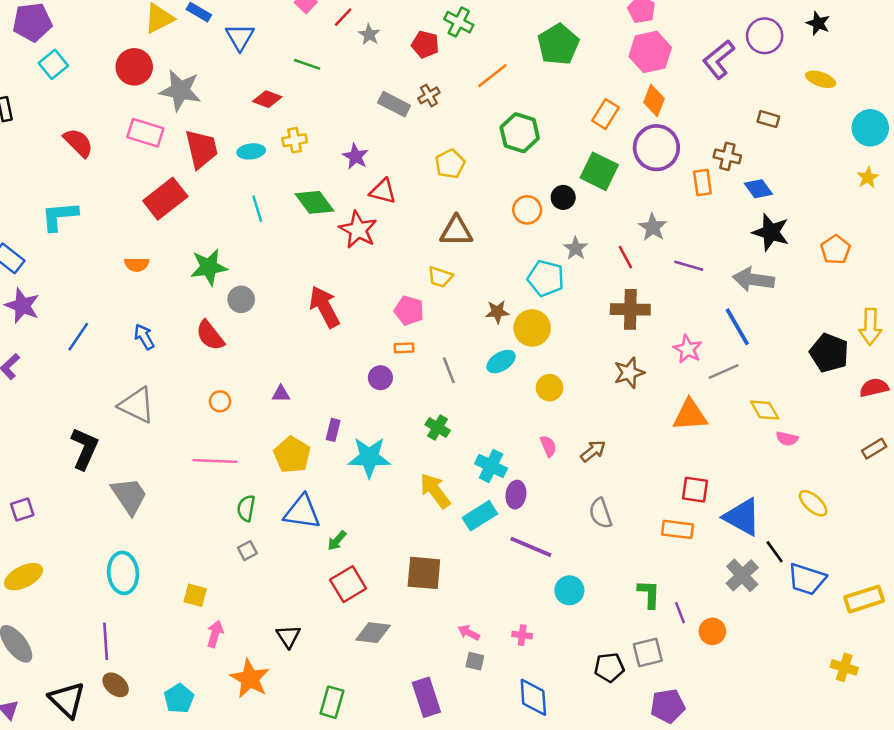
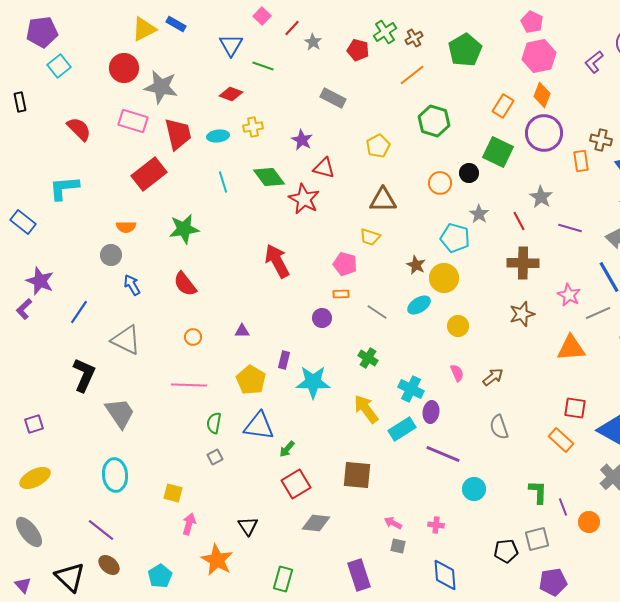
green cross: (459, 22) -> (385, 32), turned 30
blue triangle: (240, 37) -> (231, 45), moved
purple L-shape: (719, 59) -> (594, 62), size x0.7
brown cross: (429, 95) -> (414, 38), moved
gray circle: (241, 299) -> (111, 255), moved
purple star: (22, 306) -> (40, 281), moved
brown star: (497, 312) -> (416, 265), turned 30
blue line: (78, 337) -> (79, 312), moved
gray line: (449, 370) -> (377, 312), turned -35
orange rectangle: (678, 529) -> (561, 440), turned 35
purple line: (106, 641) -> (101, 530), turned -48

